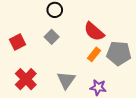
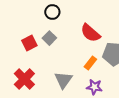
red square: (18, 42) -> (29, 43), moved
orange rectangle: (94, 54) -> (90, 63), moved

